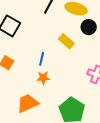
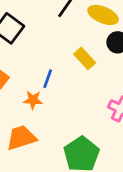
orange star: (43, 78) -> (33, 100), moved

